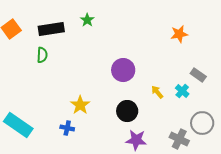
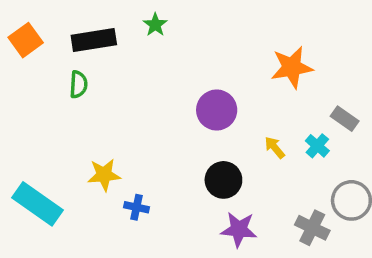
orange star: (179, 34) -> (292, 67), moved, size x1.4
yellow star: (80, 105) -> (104, 175), moved, turned 30
blue cross: (67, 128) -> (136, 207), moved

